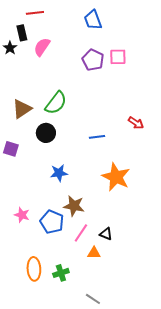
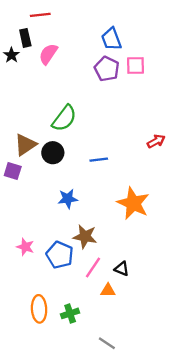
blue trapezoid: (93, 20) -> (111, 39), moved
brown triangle: (22, 109) -> (25, 145), moved
red arrow: (136, 123) -> (156, 141), turned -63
blue line: (97, 137) -> (99, 160), moved

